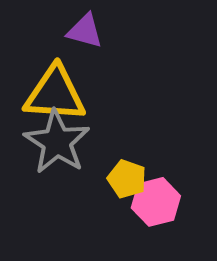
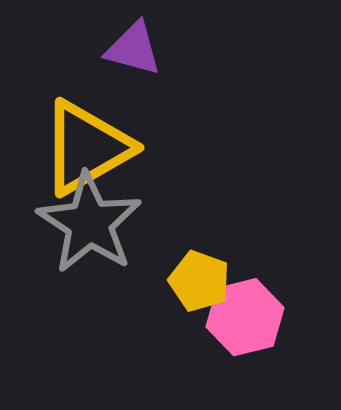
yellow triangle: (55, 94) -> (86, 148), turned -34

